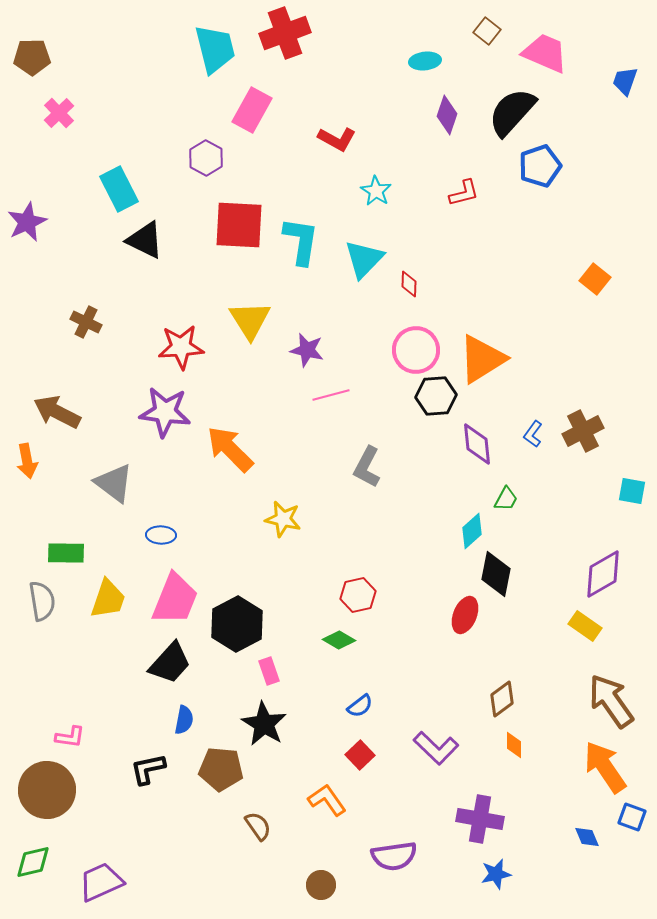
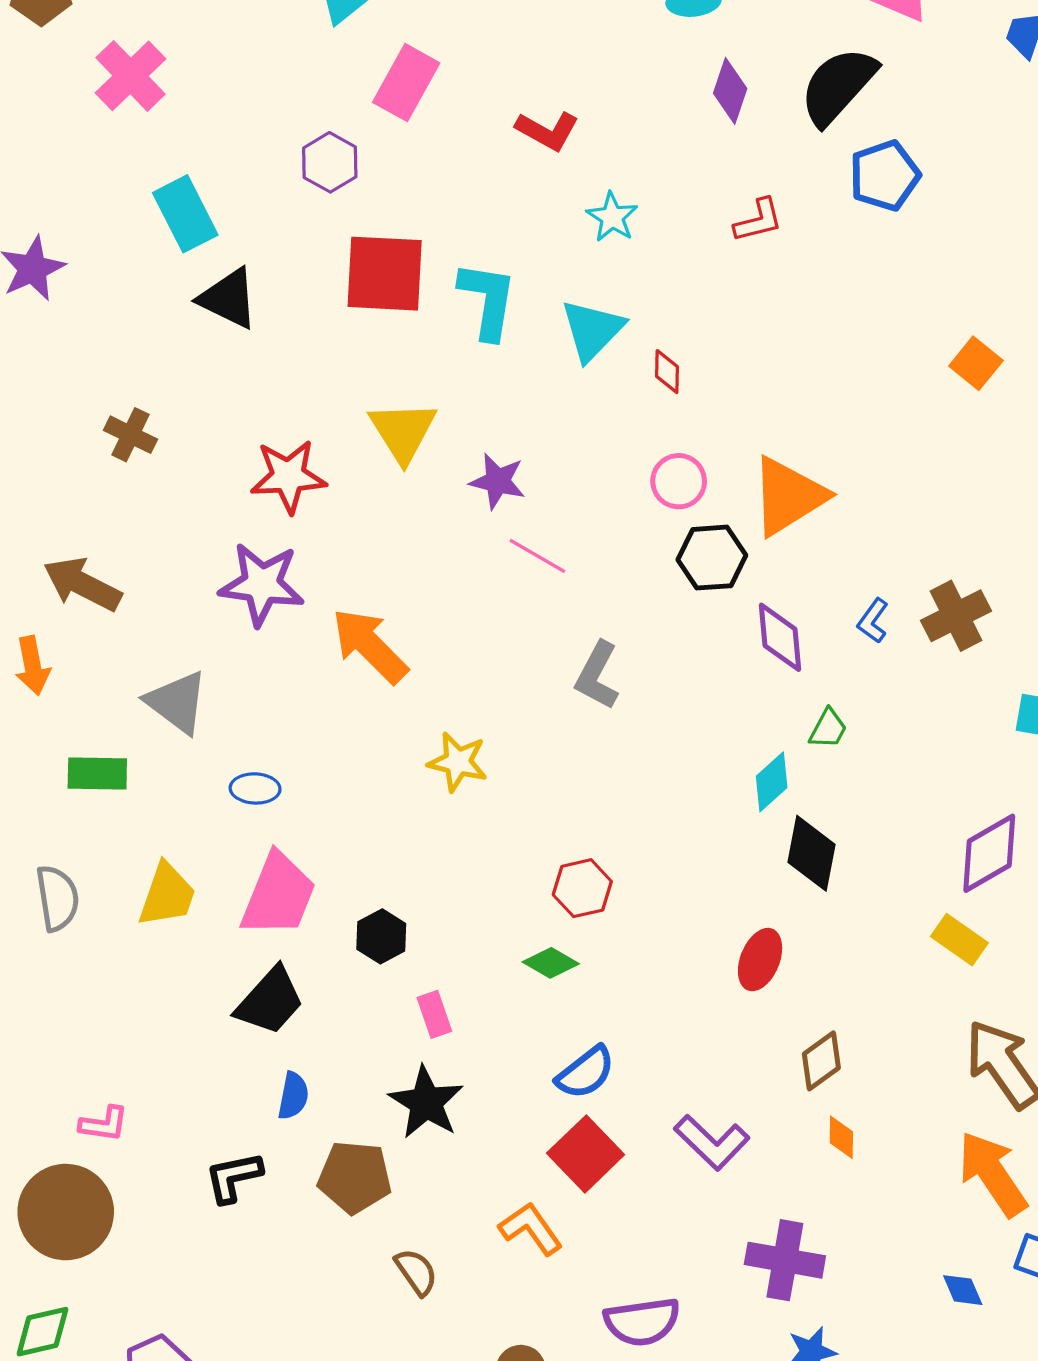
pink cross: (59, 113) -> (130, 76), moved, size x1.4
pink circle: (416, 350) -> (679, 481), size x0.7
pink line: (331, 395) -> (537, 556), turned 45
green rectangle: (66, 553) -> (97, 774), moved
red ellipse: (465, 615) -> (760, 960), moved
black hexagon: (237, 624) -> (381, 936), size x0.6
blue semicircle: (360, 706) -> (586, 1073), size x1.4
red square: (360, 755) -> (586, 1154), size x1.5

